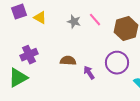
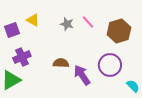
purple square: (19, 12) -> (12, 30), moved
purple arrow: (89, 73) -> (82, 75), size x1.5

